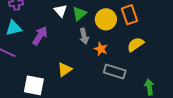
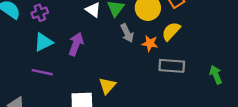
yellow semicircle: (136, 44) -> (171, 31), moved
yellow triangle: (65, 69) -> (107, 86), moved

